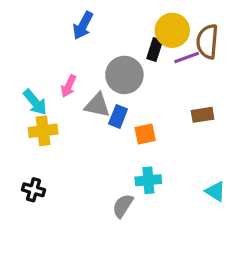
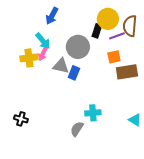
cyan arrow: (35, 102) -> (43, 41), moved
brown rectangle: (203, 115) -> (127, 72), size x1.5
yellow cross: (43, 131) -> (29, 58), moved
orange square: (145, 134) -> (114, 57), moved

